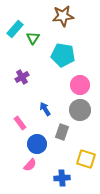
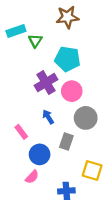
cyan rectangle: (15, 29) -> (16, 31), turned 30
purple cross: (22, 77) -> (46, 83), moved, size x1.5
pink circle: (80, 85) -> (72, 91), moved

